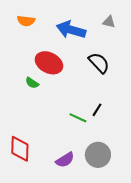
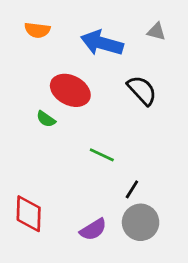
black line: (97, 110) -> (132, 189), moved
green line: (78, 118) -> (102, 155), moved

